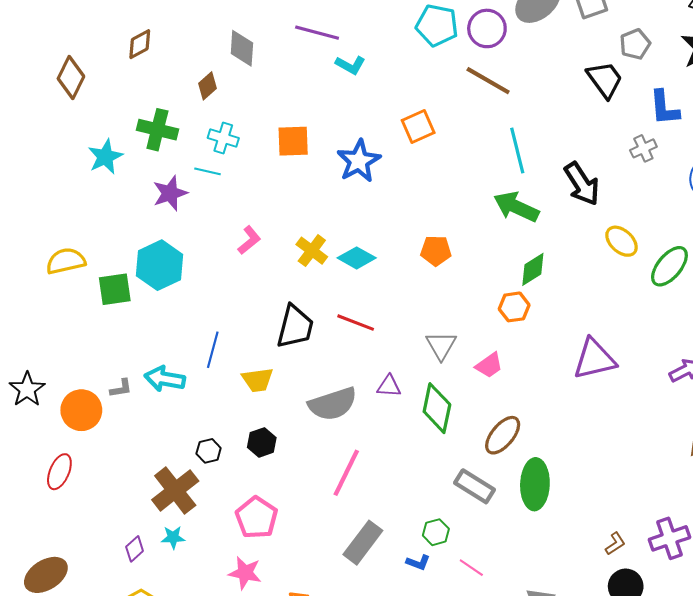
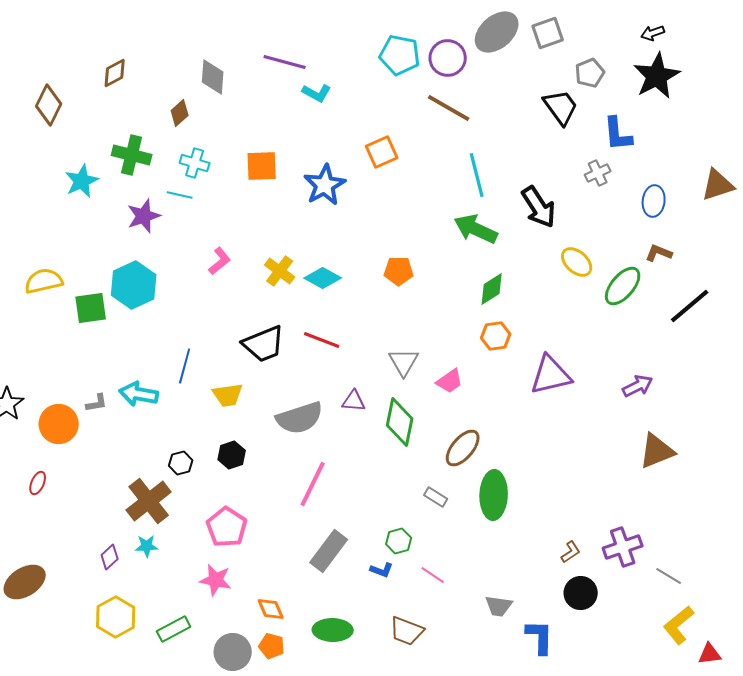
orange hexagon: (514, 307) -> (496, 336), moved
black trapezoid: (295, 327) -> (264, 344), turned 54
red ellipse: (59, 472) -> (38, 483), size x0.7
gray rectangle: (474, 486) -> (436, 497), size x0.6

